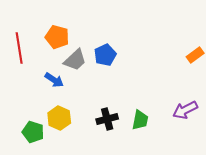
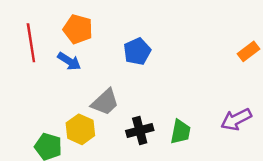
gray trapezoid: (75, 60) -> (105, 102), moved
blue arrow: (54, 80) -> (69, 61), moved

